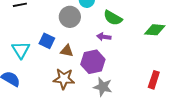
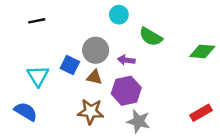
gray circle: (70, 17) -> (96, 50), moved
purple arrow: (104, 37) -> (126, 60), moved
red rectangle: (154, 80) -> (201, 113), turned 42

